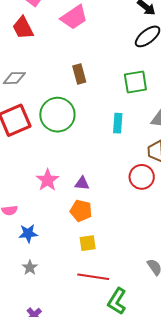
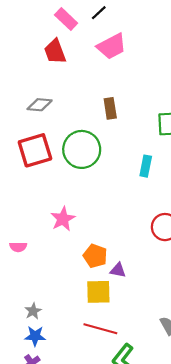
purple triangle: (82, 183) -> (118, 270), moved
blue star: (28, 233) -> (35, 336), moved
yellow square: (88, 243) -> (98, 292), size x1.4

